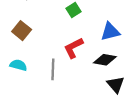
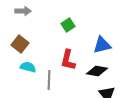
red L-shape: (73, 48) -> (68, 60), turned -50
cyan semicircle: (18, 65) -> (28, 67), moved

